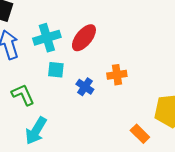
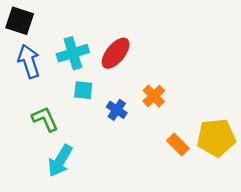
orange cross: (117, 75) -> (154, 96), turned -36
orange rectangle: (140, 134) -> (178, 145), moved

